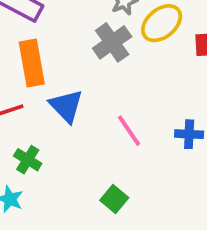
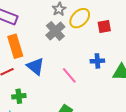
blue cross: (189, 134) -> (97, 61), moved
green cross: (28, 160) -> (19, 96), turned -32

